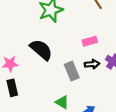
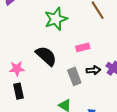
pink rectangle: (90, 41) -> (83, 47), moved

